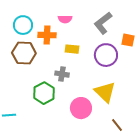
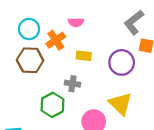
gray L-shape: (103, 23) -> (134, 22), moved
orange cross: (47, 35) -> (56, 40), turned -36

